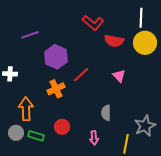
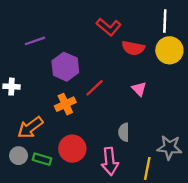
orange arrow: (26, 109) -> (30, 128), turned -125
gray star: (145, 126) -> (169, 147), turned 30
red circle: (62, 127) -> (72, 149), size x1.5
pink arrow: (94, 138) -> (110, 161), size x1.6

